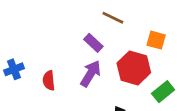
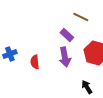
purple arrow: (91, 74) -> (65, 57), turned 138

